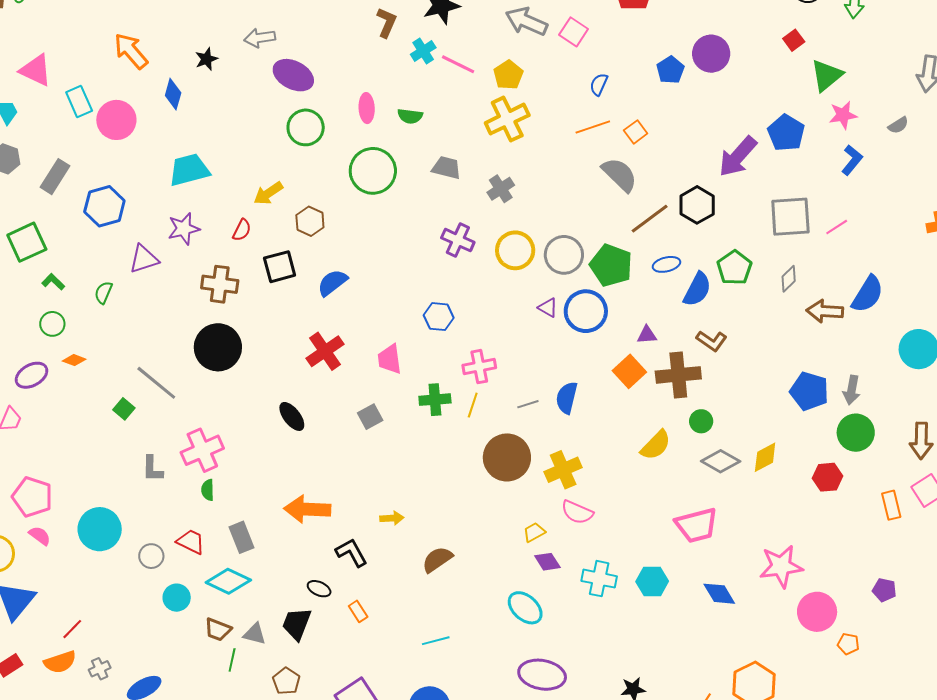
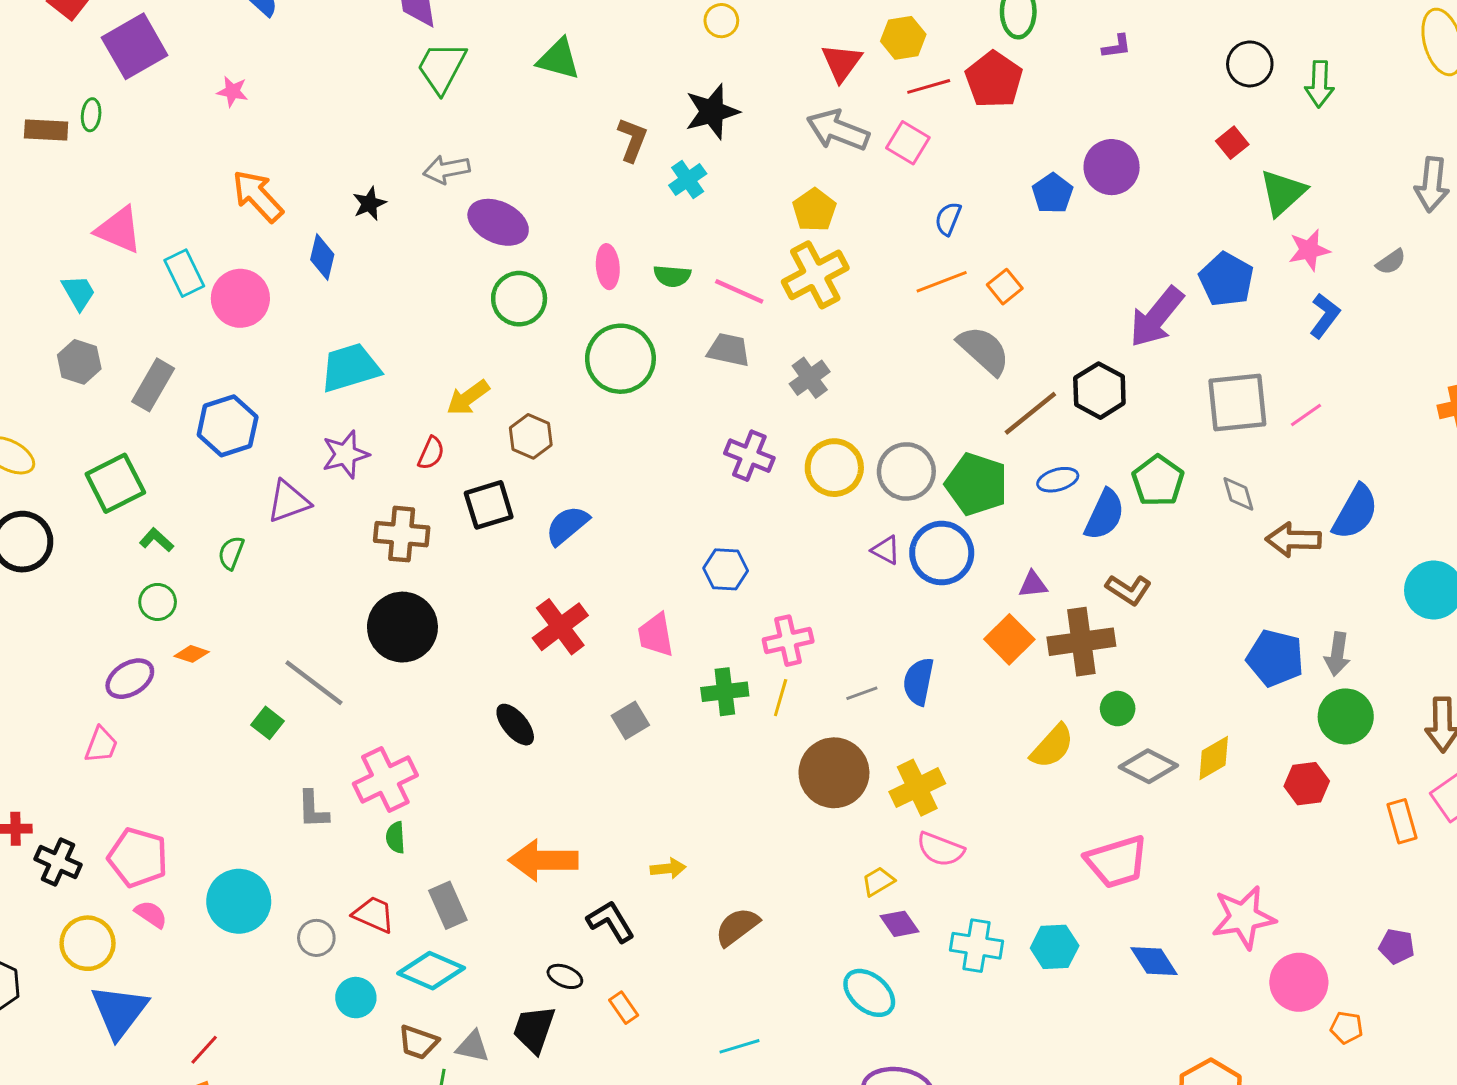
pink line: (458, 64) -> (739, 291), moved
gray diamond: (789, 279) -> (1238, 494), turned -60

